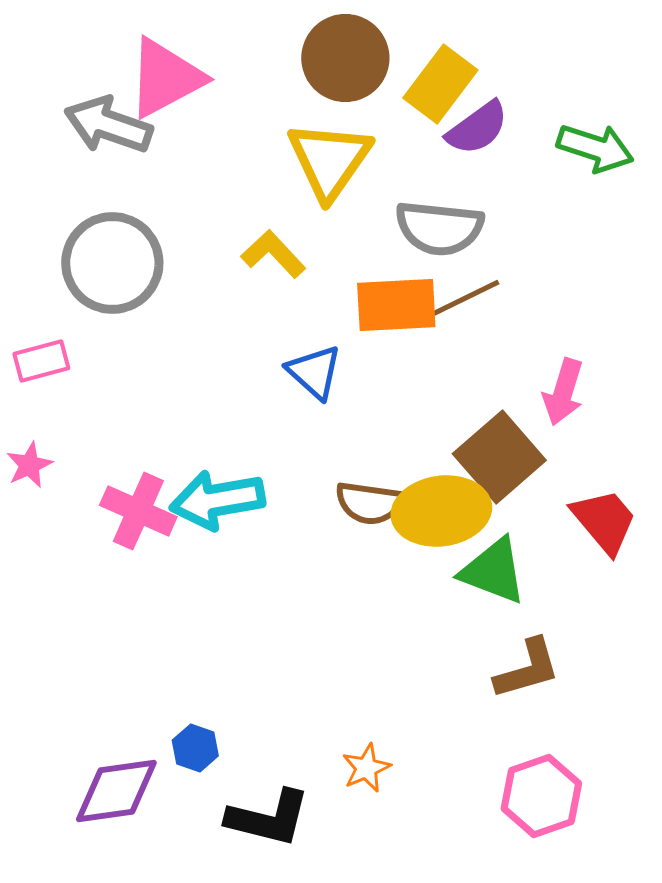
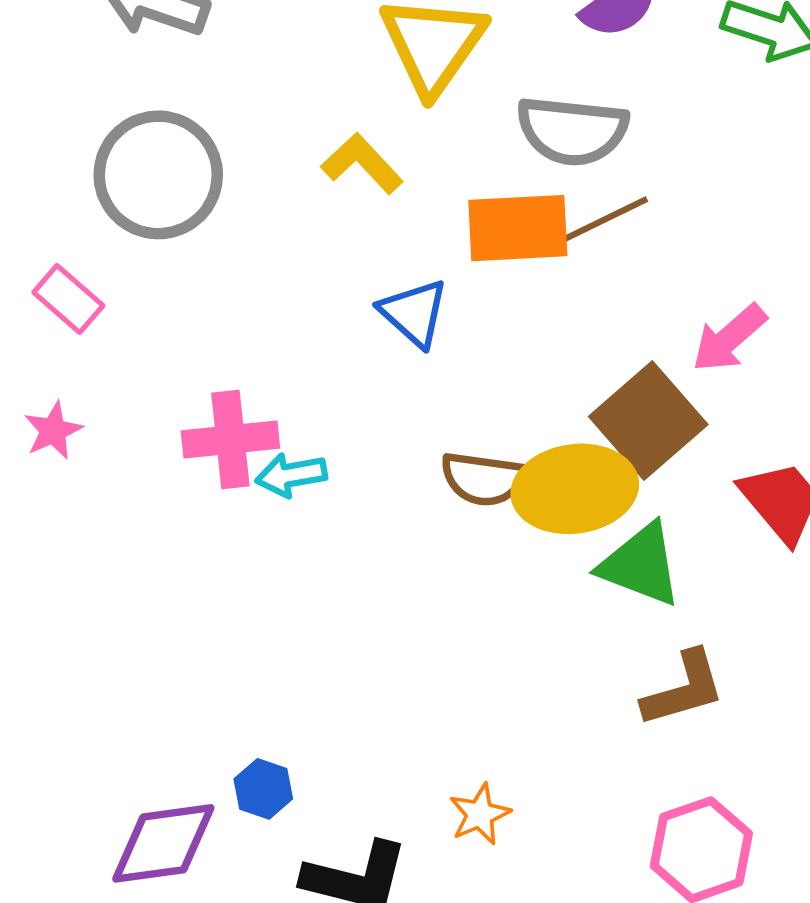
pink rectangle: (41, 361) -> (68, 299), turned 56
pink arrow: (563, 392) -> (729, 338), turned 32
cyan arrow: (217, 500) -> (291, 475), size x0.6
pink cross: (138, 511) -> (230, 439), moved, turned -30

